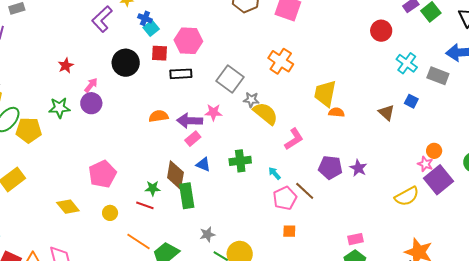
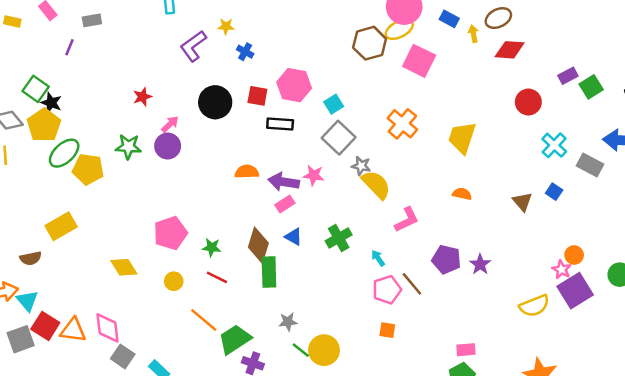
cyan square: (151, 28) -> (334, 104), moved
yellow trapezoid: (325, 94) -> (462, 138), moved
green cross: (240, 161) -> (339, 238), turned -30
green star: (153, 188) -> (212, 247), moved

